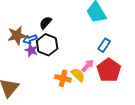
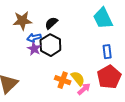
brown star: (17, 36) -> (22, 21), moved
blue rectangle: (104, 45) -> (107, 52), turned -48
pink arrow: (88, 66) -> (84, 89), moved

